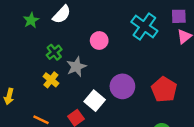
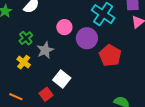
purple circle: (122, 86) -> (87, 38), moved
red pentagon: (164, 90) -> (110, 55), moved

